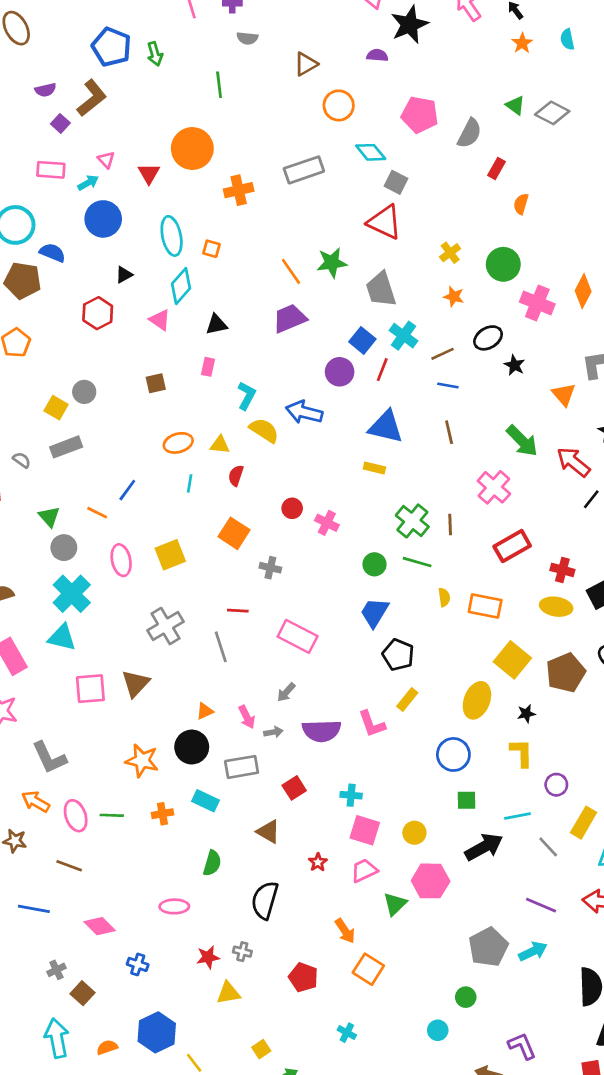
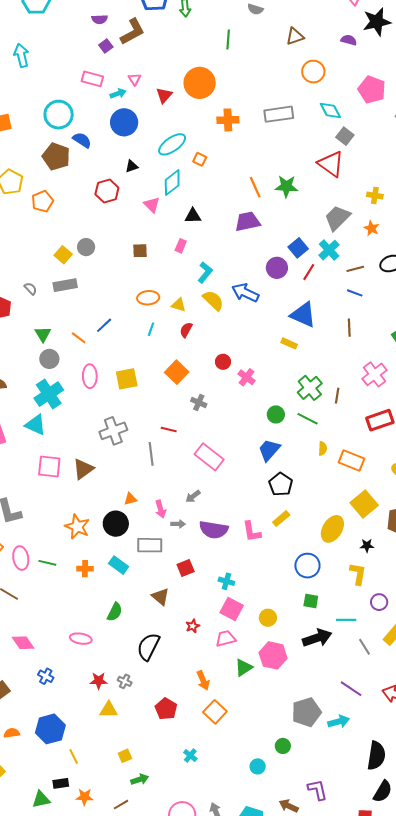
cyan ellipse: (172, 236) -> (172, 144), turned 56
yellow cross: (450, 253) -> (375, 195), turned 35
gray trapezoid: (381, 289) -> (337, 218), moved, turned 52

